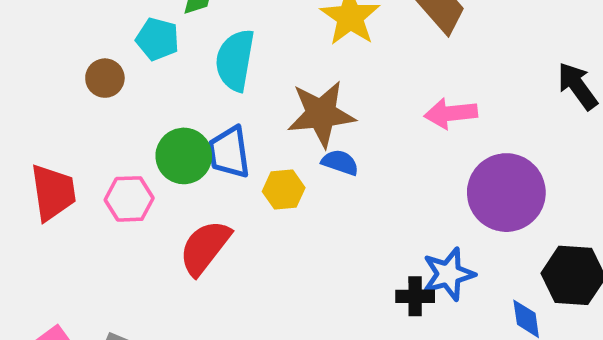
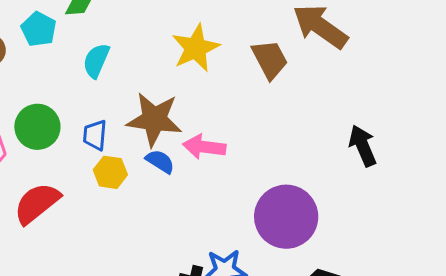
cyan semicircle: (235, 60) -> (96, 61), size x0.7
pink arrow: (451, 113) -> (204, 147), moved
blue trapezoid: (229, 152) -> (95, 135), moved, size x0.7

